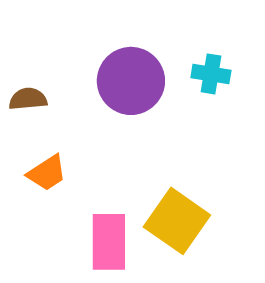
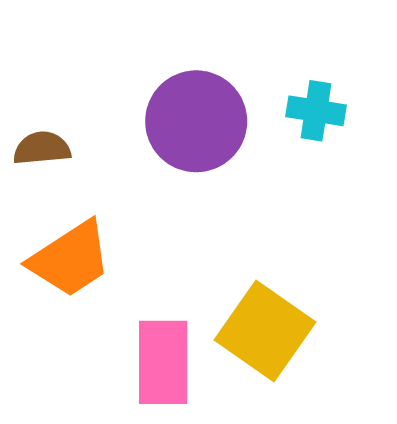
orange trapezoid: (47, 173) -> (70, 259), size x1.4

